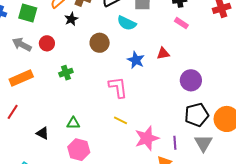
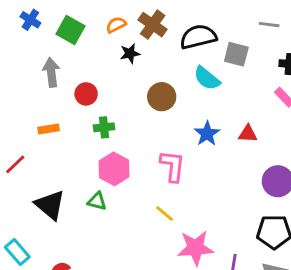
red circle: (47, 43) -> (86, 94), moved
gray arrow: (22, 44) -> (51, 72), turned 42
orange rectangle: (21, 78) -> (48, 129), moved, size x0.6
black triangle: (43, 133) -> (50, 205), size x1.6
pink hexagon: (79, 150) -> (114, 169), moved

